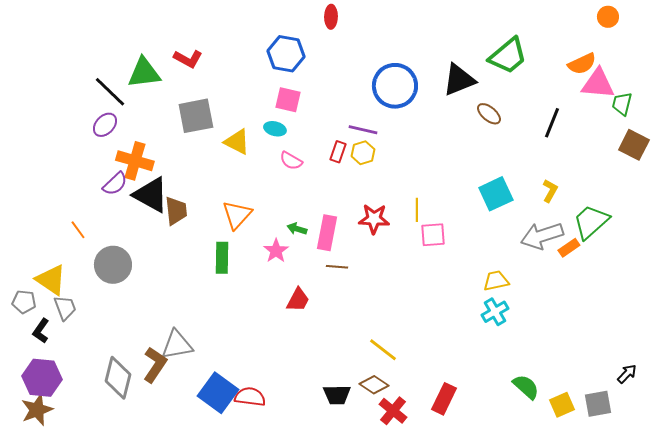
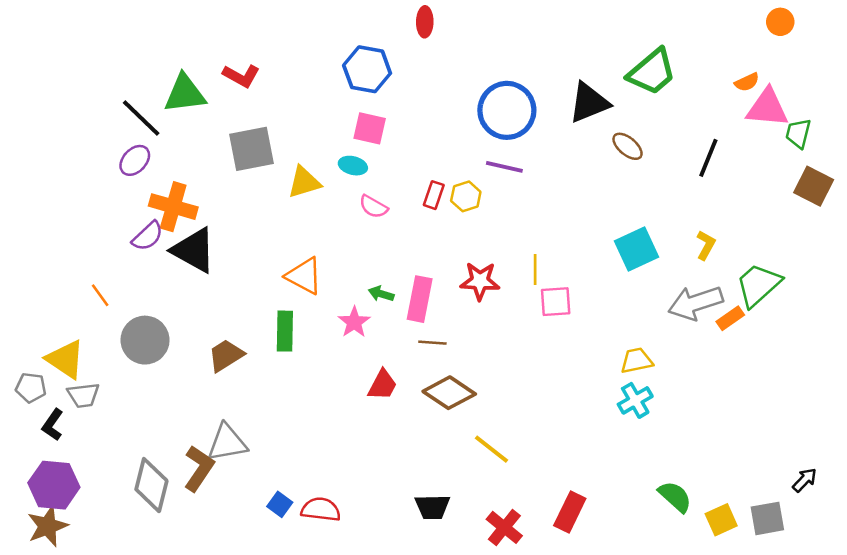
orange semicircle: (582, 64) -> (747, 82), size x0.7
purple line: (363, 130) -> (504, 167), moved
yellow triangle: (237, 142) -> (304, 182), turned -44
brown trapezoid: (176, 211) -> (226, 355), moved, turned -116
orange triangle: (237, 215) -> (304, 276), turned -44
gray trapezoid: (65, 308) -> (83, 395), turned 104
brown diamond: (374, 385) -> (449, 393), moved, size x1.4
blue square: (218, 393) -> (280, 504), size x0.5

